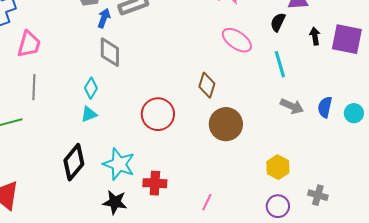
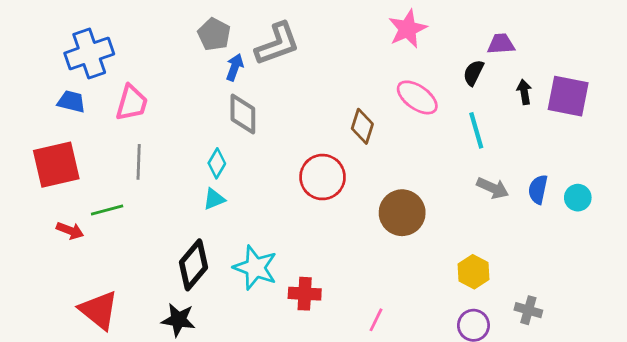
brown diamond: (207, 85) -> (362, 126), moved
red circle: (158, 114) -> (323, 177), moved
black star: (115, 202) -> (178, 320), moved

